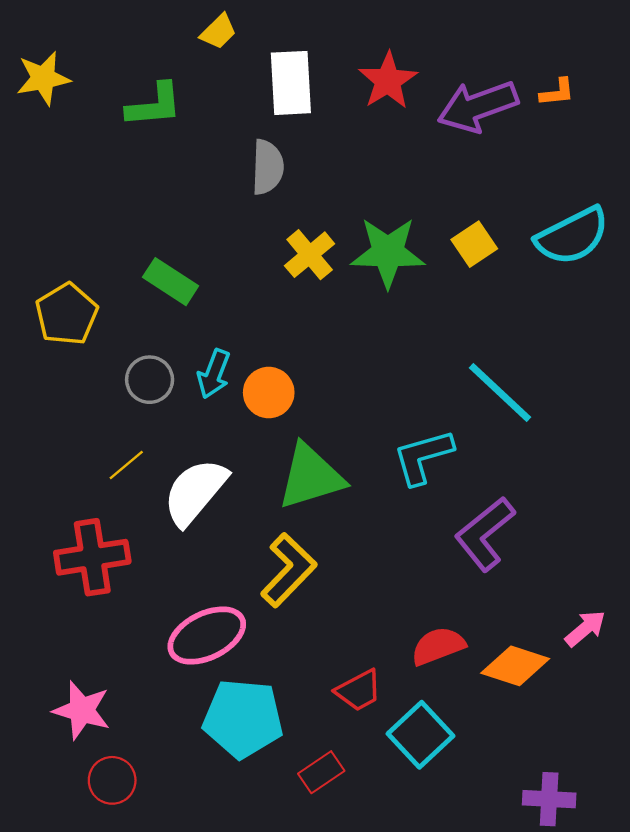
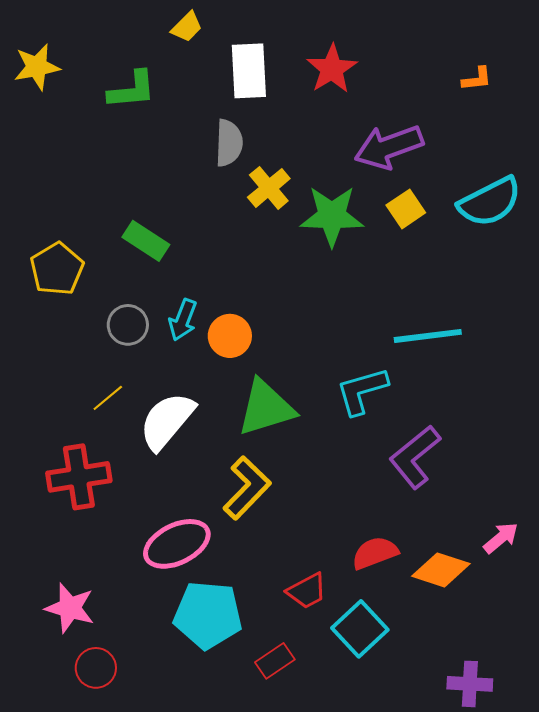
purple arrow: (478, 106) -> (389, 147), moved
yellow cross: (310, 255) -> (269, 188), moved
cyan line: (500, 393) -> (428, 336), turned -50

